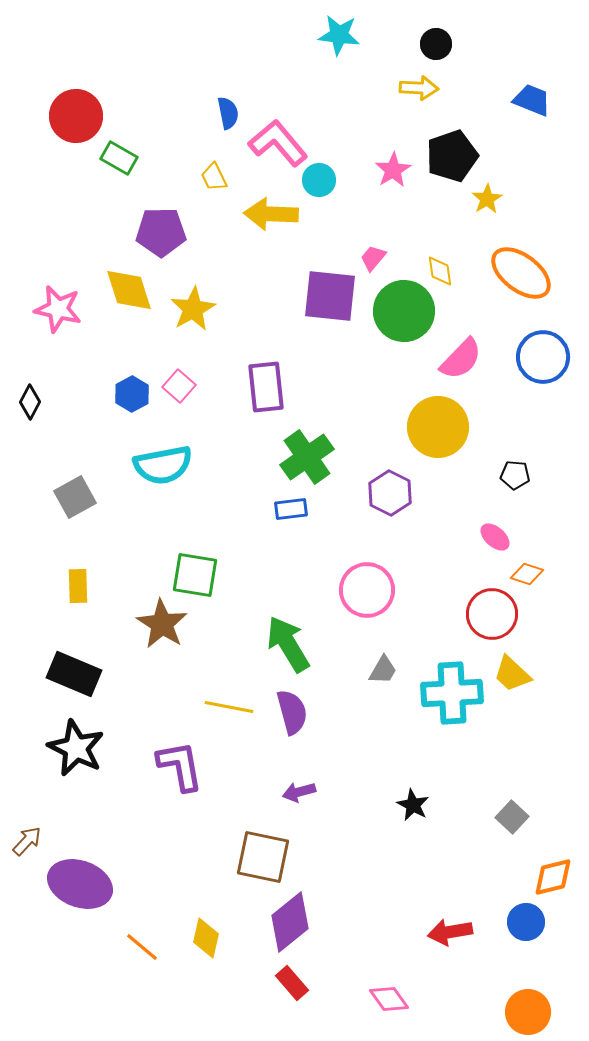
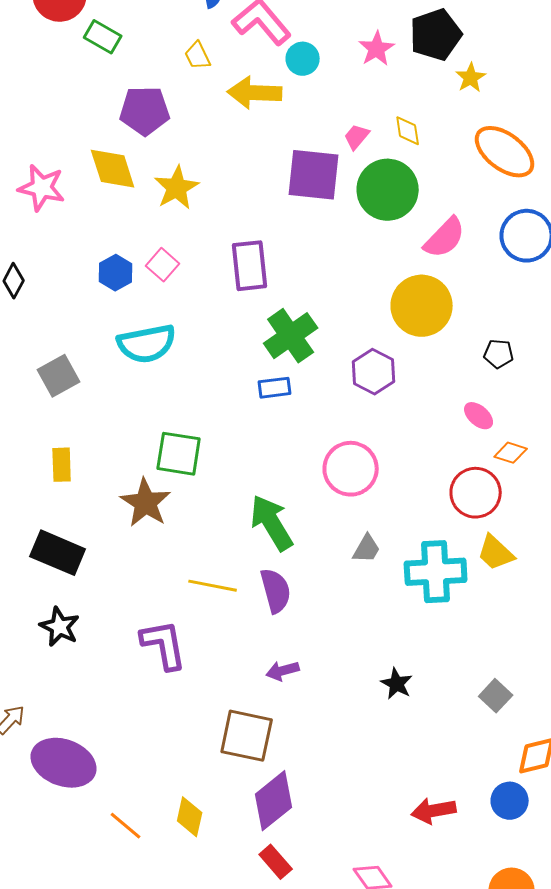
yellow diamond: (440, 271) -> (408, 131), moved
black star: (76, 748) -> (60, 627), size x0.7

